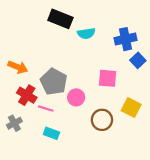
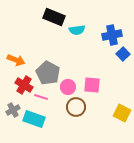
pink square: (108, 78) -> (92, 85), moved
yellow square: (131, 107) -> (122, 113), moved
brown circle: (102, 120) -> (76, 107), moved
cyan rectangle: (51, 133) -> (34, 119), moved, size x1.5

